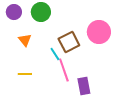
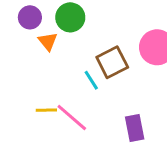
orange triangle: (25, 40) -> (48, 41), moved
pink line: (64, 70) -> (72, 118), moved, turned -30

